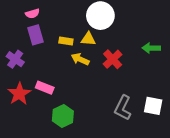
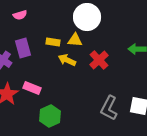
purple rectangle: (36, 35) -> (23, 48), moved

